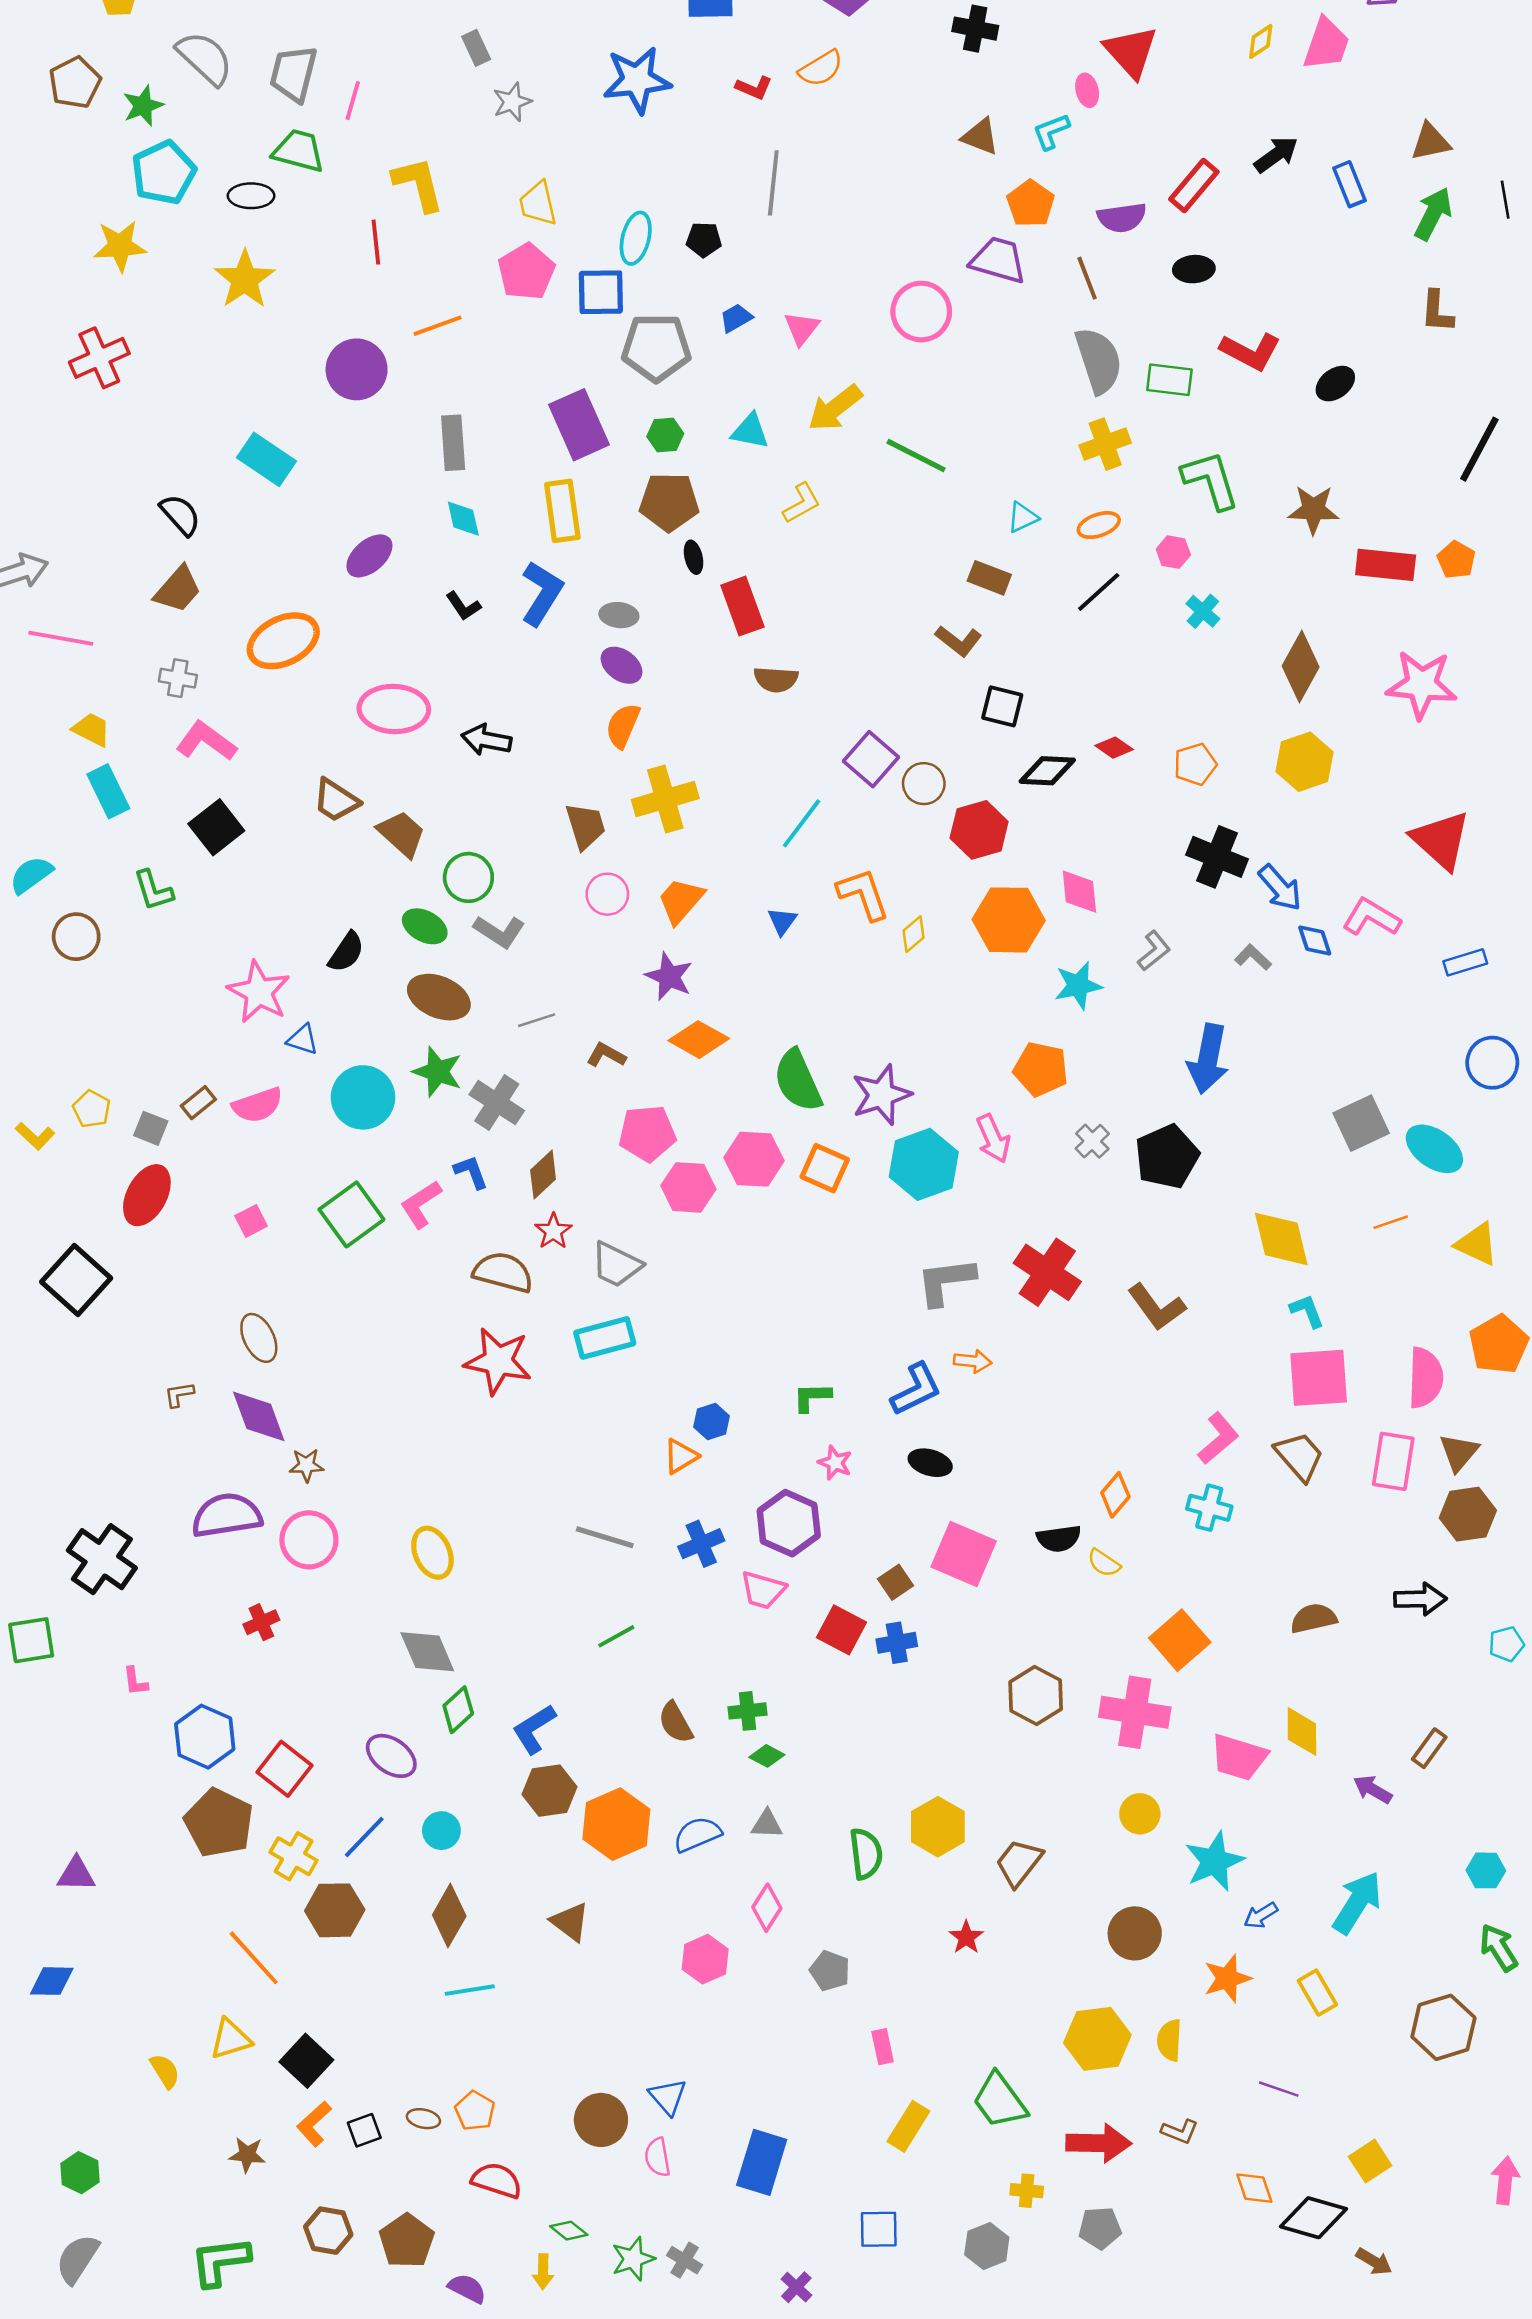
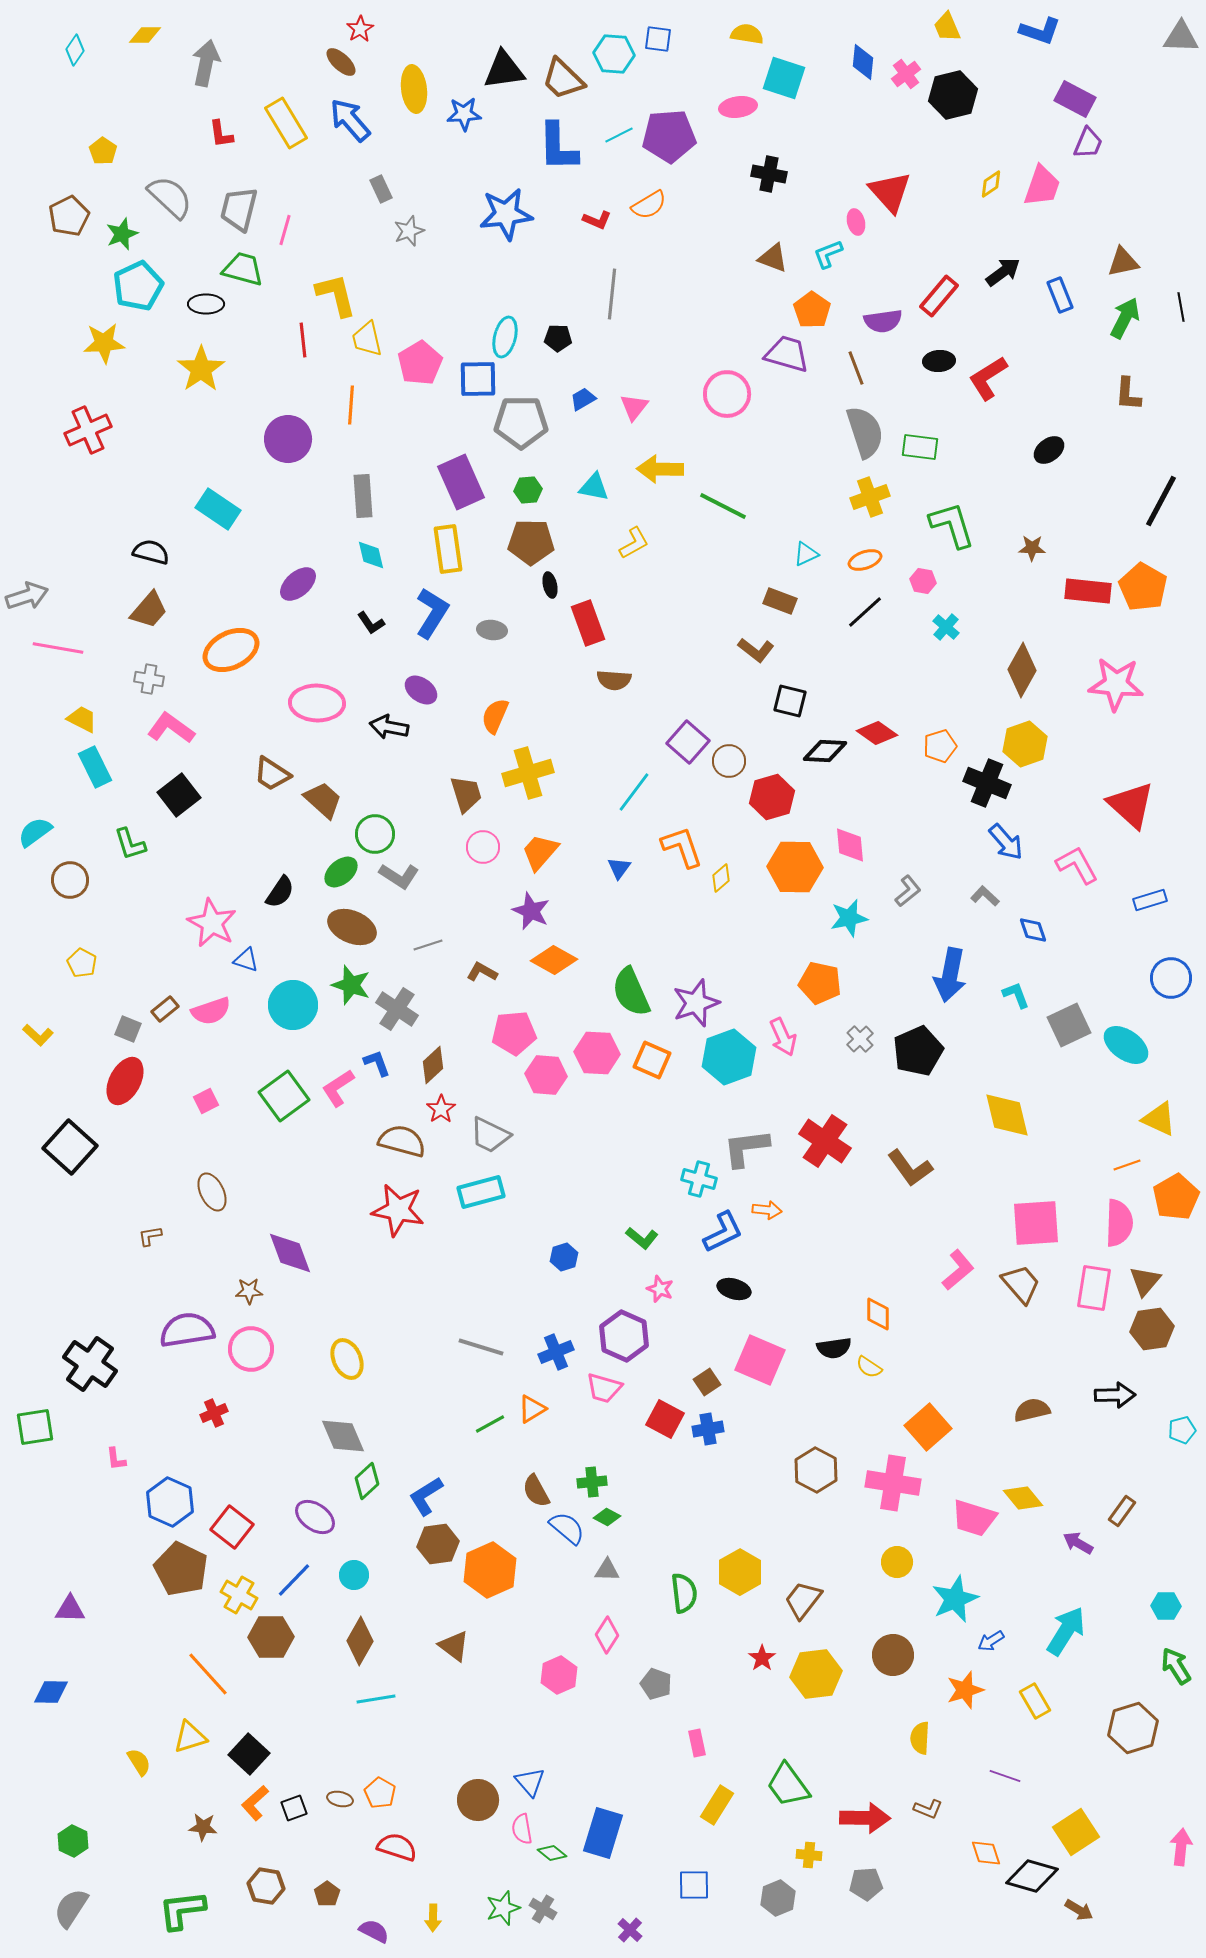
yellow trapezoid: (538, 203) -> (367, 339), moved
orange line: (438, 326) -> (351, 405), turned -66
red L-shape: (1250, 351) -> (988, 378), moved, turned 120
yellow arrow: (835, 408) -> (660, 469), turned 39
brown star: (1313, 510) -> (1032, 548), size x0.7
black semicircle: (180, 515) -> (151, 552), turned -33
orange pentagon: (1456, 560) -> (1143, 587), size x1.6
purple ellipse: (622, 665) -> (421, 690), moved
red diamond: (1114, 748) -> (877, 733), size x1.4
black cross: (1217, 857) -> (987, 783), moved
pink L-shape: (1371, 917) -> (1077, 865), turned 30
green ellipse: (425, 926) -> (341, 872), turned -68
blue diamond: (1315, 940) -> (1033, 930), moved
yellow pentagon: (92, 1109) -> (82, 963), moved
orange line: (1391, 1222) -> (1127, 1165), moved
cyan L-shape: (1307, 1311) -> (1016, 995), moved
green L-shape: (812, 1397) -> (642, 1238), turned -140
purple diamond: (259, 1416) -> (290, 1253), moved
orange triangle: (681, 1456) -> (532, 1409), moved
orange diamond: (1115, 1495) -> (878, 1314), turned -40
cyan cross: (1209, 1508) -> (699, 1179), moved
yellow diamond: (1302, 1731) -> (1023, 1498), turned -39
blue semicircle: (697, 1834) -> (567, 1528), moved, turned 63
yellow hexagon: (1097, 2039) -> (816, 1674), moved
yellow square: (1370, 2161) -> (1076, 1832), size x1.4
green diamond: (569, 2231) -> (552, 1853), moved
brown pentagon: (407, 2241) -> (327, 1894), size x0.6

